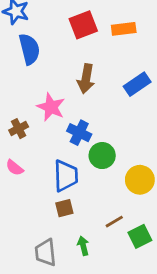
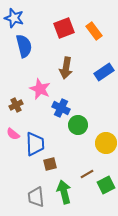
orange rectangle: (124, 29) -> (94, 31), turned 60
blue trapezoid: (66, 176) -> (35, 144), moved
green arrow: (83, 246) -> (64, 192), size x1.6

